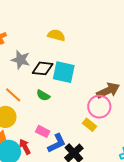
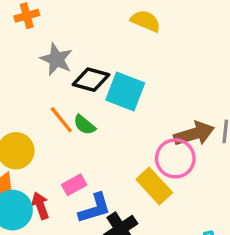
yellow semicircle: (56, 35) -> (146, 21), moved
orange line: (13, 95) -> (61, 120), moved
yellow rectangle: (90, 125) -> (154, 186), size x1.5
pink rectangle: (43, 131) -> (74, 185), turned -64

